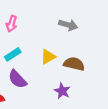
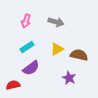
gray arrow: (68, 25) -> (56, 22), moved
purple semicircle: (17, 79) -> (31, 68), turned -84

